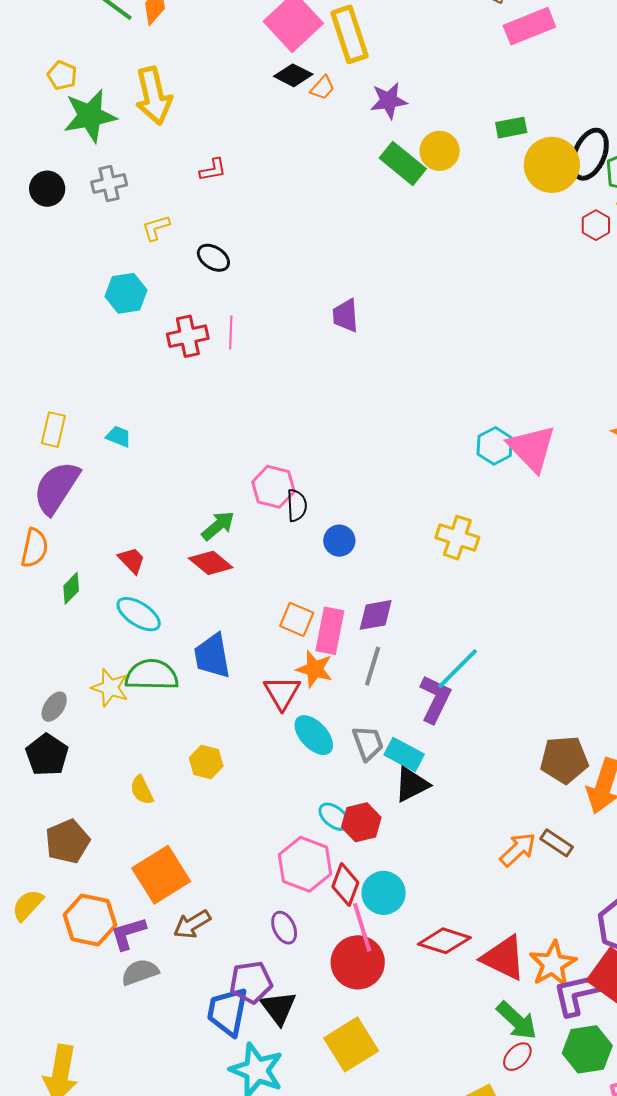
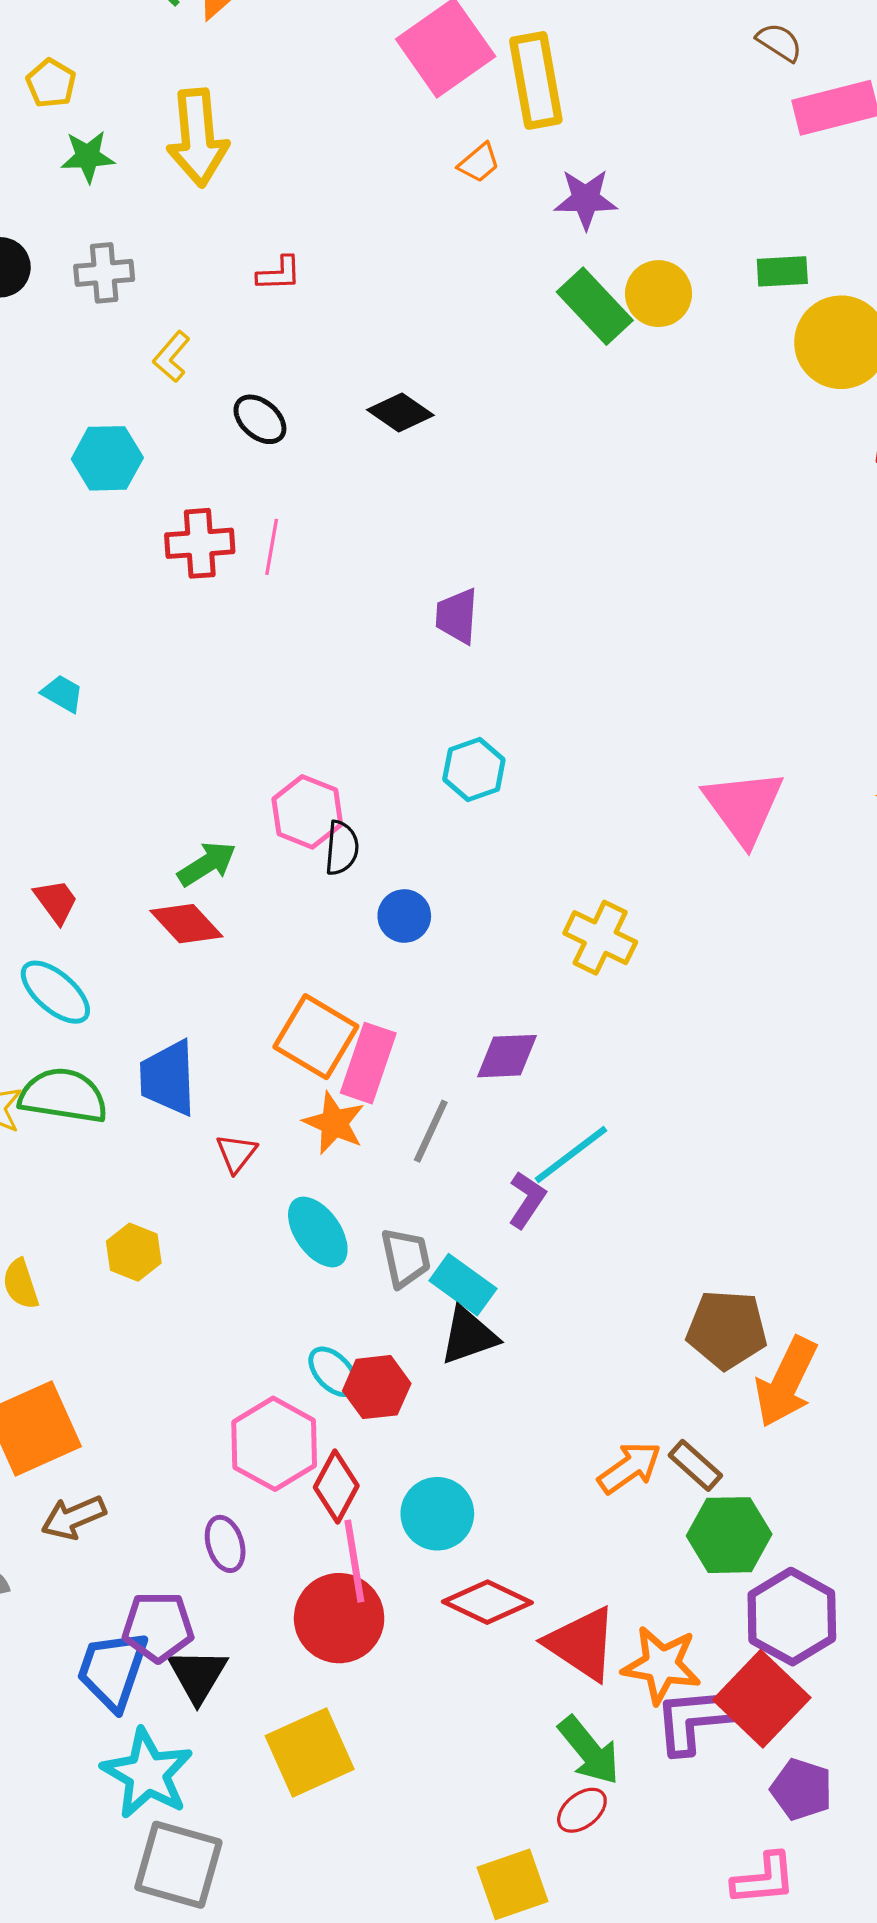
black diamond: (293, 75) -> (400, 413), moved
green star: (90, 116) -> (88, 157), size x0.6
yellow L-shape: (156, 228) -> (172, 357), turned -40
purple trapezoid: (345, 315) -> (457, 616), moved
cyan hexagon: (495, 446) -> (474, 770), moved
purple diamond: (376, 615) -> (507, 1056), moved
orange square: (297, 619) -> (316, 1037), size x1.4
red triangle: (282, 693) -> (236, 1153), moved, size x0.7
purple L-shape: (435, 699) -> (527, 1200), size x0.7
cyan circle: (384, 893) -> (437, 1514), moved
orange star: (553, 964) -> (662, 1665), turned 30
green hexagon: (587, 1049) -> (729, 1535), moved

